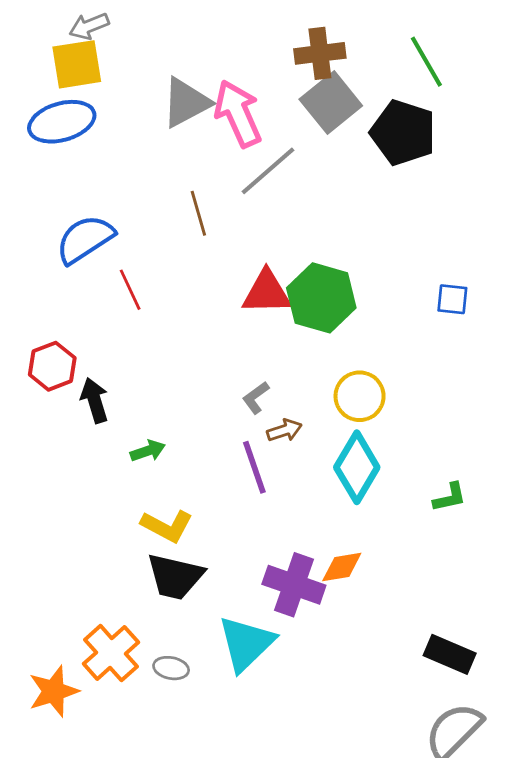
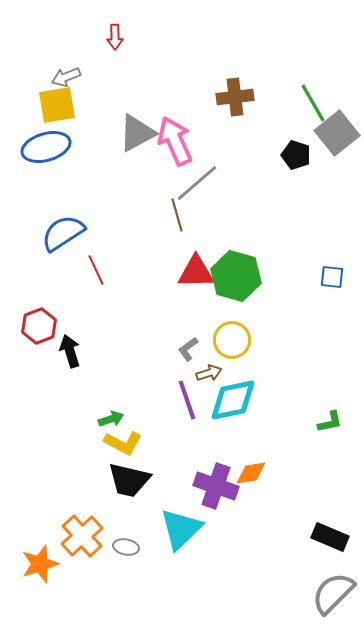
gray square: (331, 103) -> (337, 133), moved
black pentagon: (403, 133) -> (296, 155), size x0.6
brown line: (198, 213) -> (177, 215), moved
yellow circle: (360, 396) -> (232, 340), moved
green arrow: (148, 451) -> (111, 419), moved
cyan diamond: (357, 467) -> (233, 400), moved, turned 48

